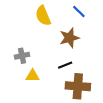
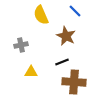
brown star: (69, 38) -> (66, 36), turned -30
gray cross: (22, 56) -> (21, 45), moved

